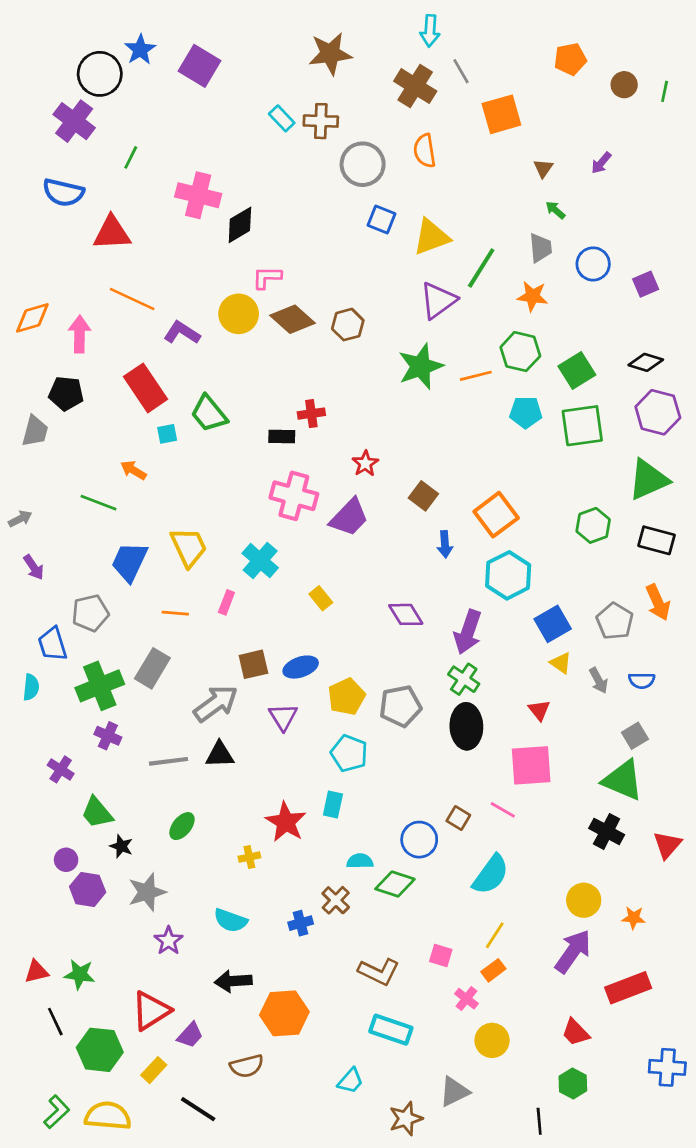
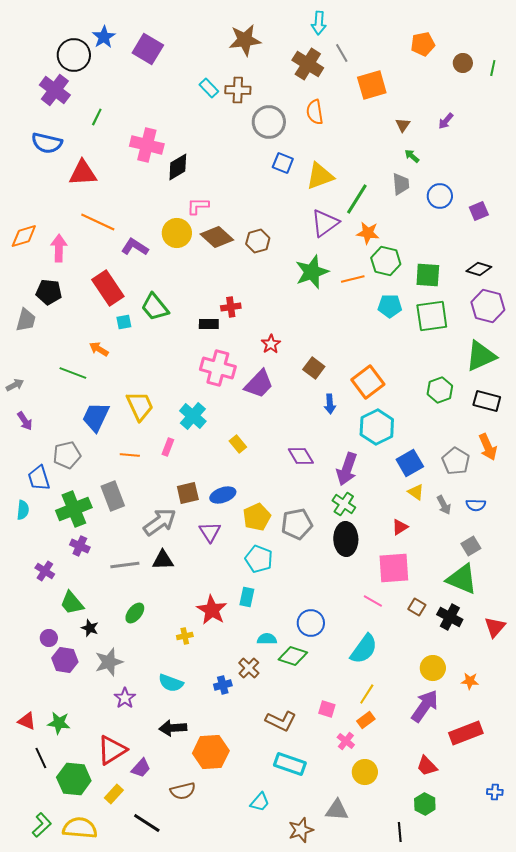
orange star: (532, 296) -> (368, 233), moved
green square: (577, 370) -> (428, 275), turned 36
gray rectangle: (152, 668) -> (113, 496), turned -52
red triangle: (539, 710) -> (400, 527), turned 36
brown square: (458, 818) -> (417, 607), moved
red triangle: (36, 972) -> (27, 721), turned 36
blue cross: (667, 1067) -> (495, 792), size x0.6
gray triangle: (454, 1092) -> (337, 810), turned 30

